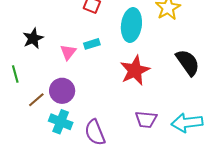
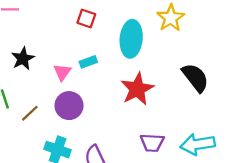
purple circle: (62, 91) -> (69, 106), moved
brown line: (36, 100) -> (30, 113), moved

